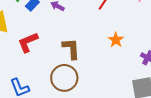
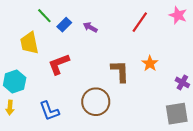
brown L-shape: (71, 49) -> (120, 71), moved

